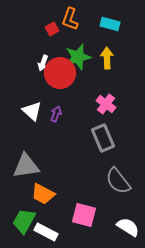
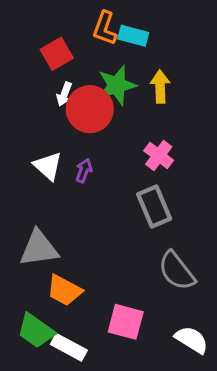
cyan rectangle: (110, 24) -> (133, 36), moved
red square: (52, 29) -> (57, 54), moved, size x1.5
green trapezoid: (24, 221) -> (36, 331), turned -84

